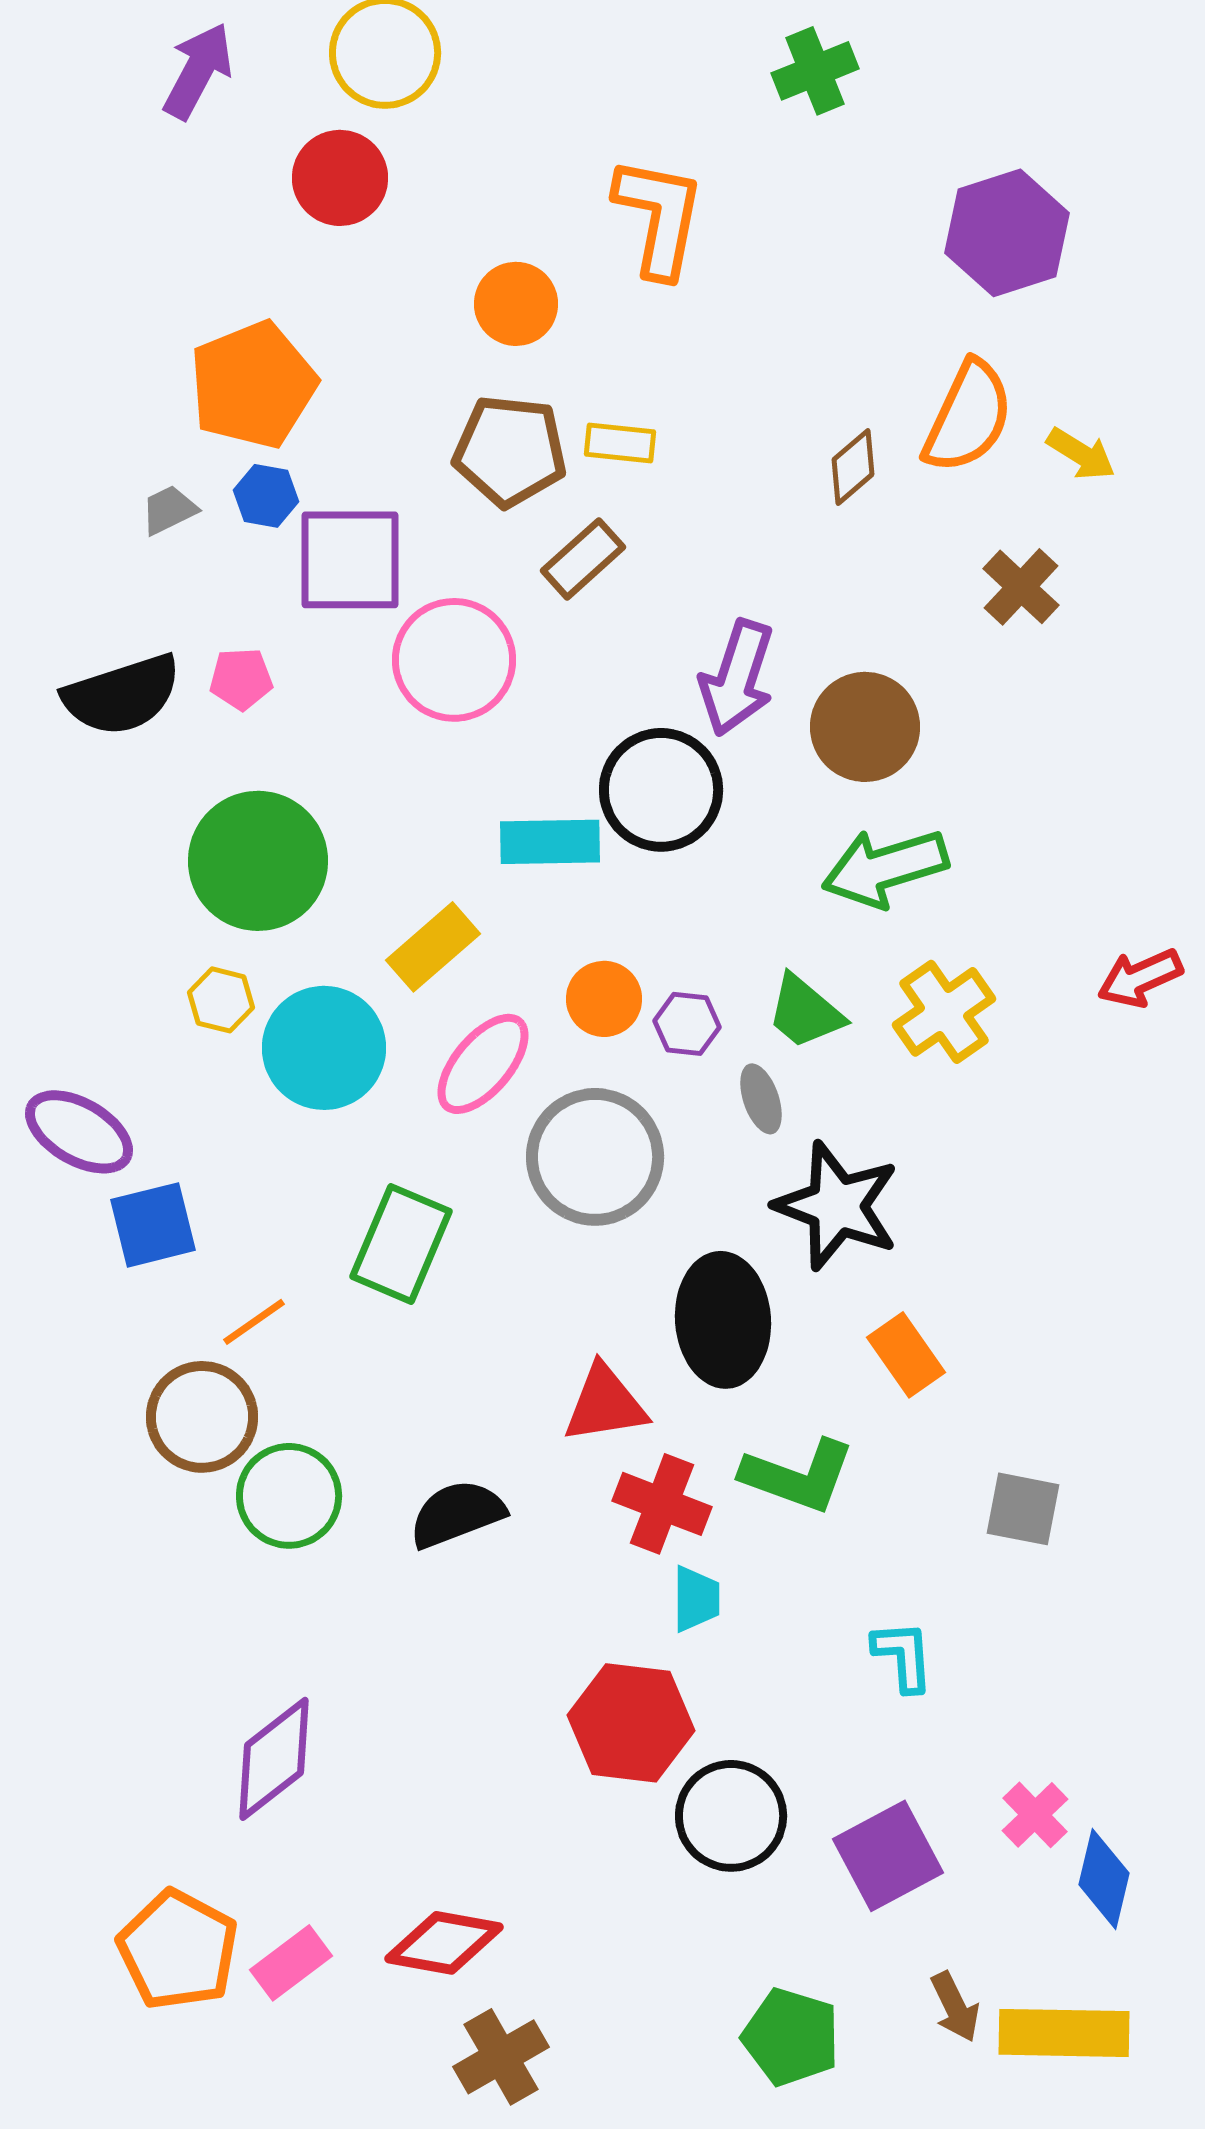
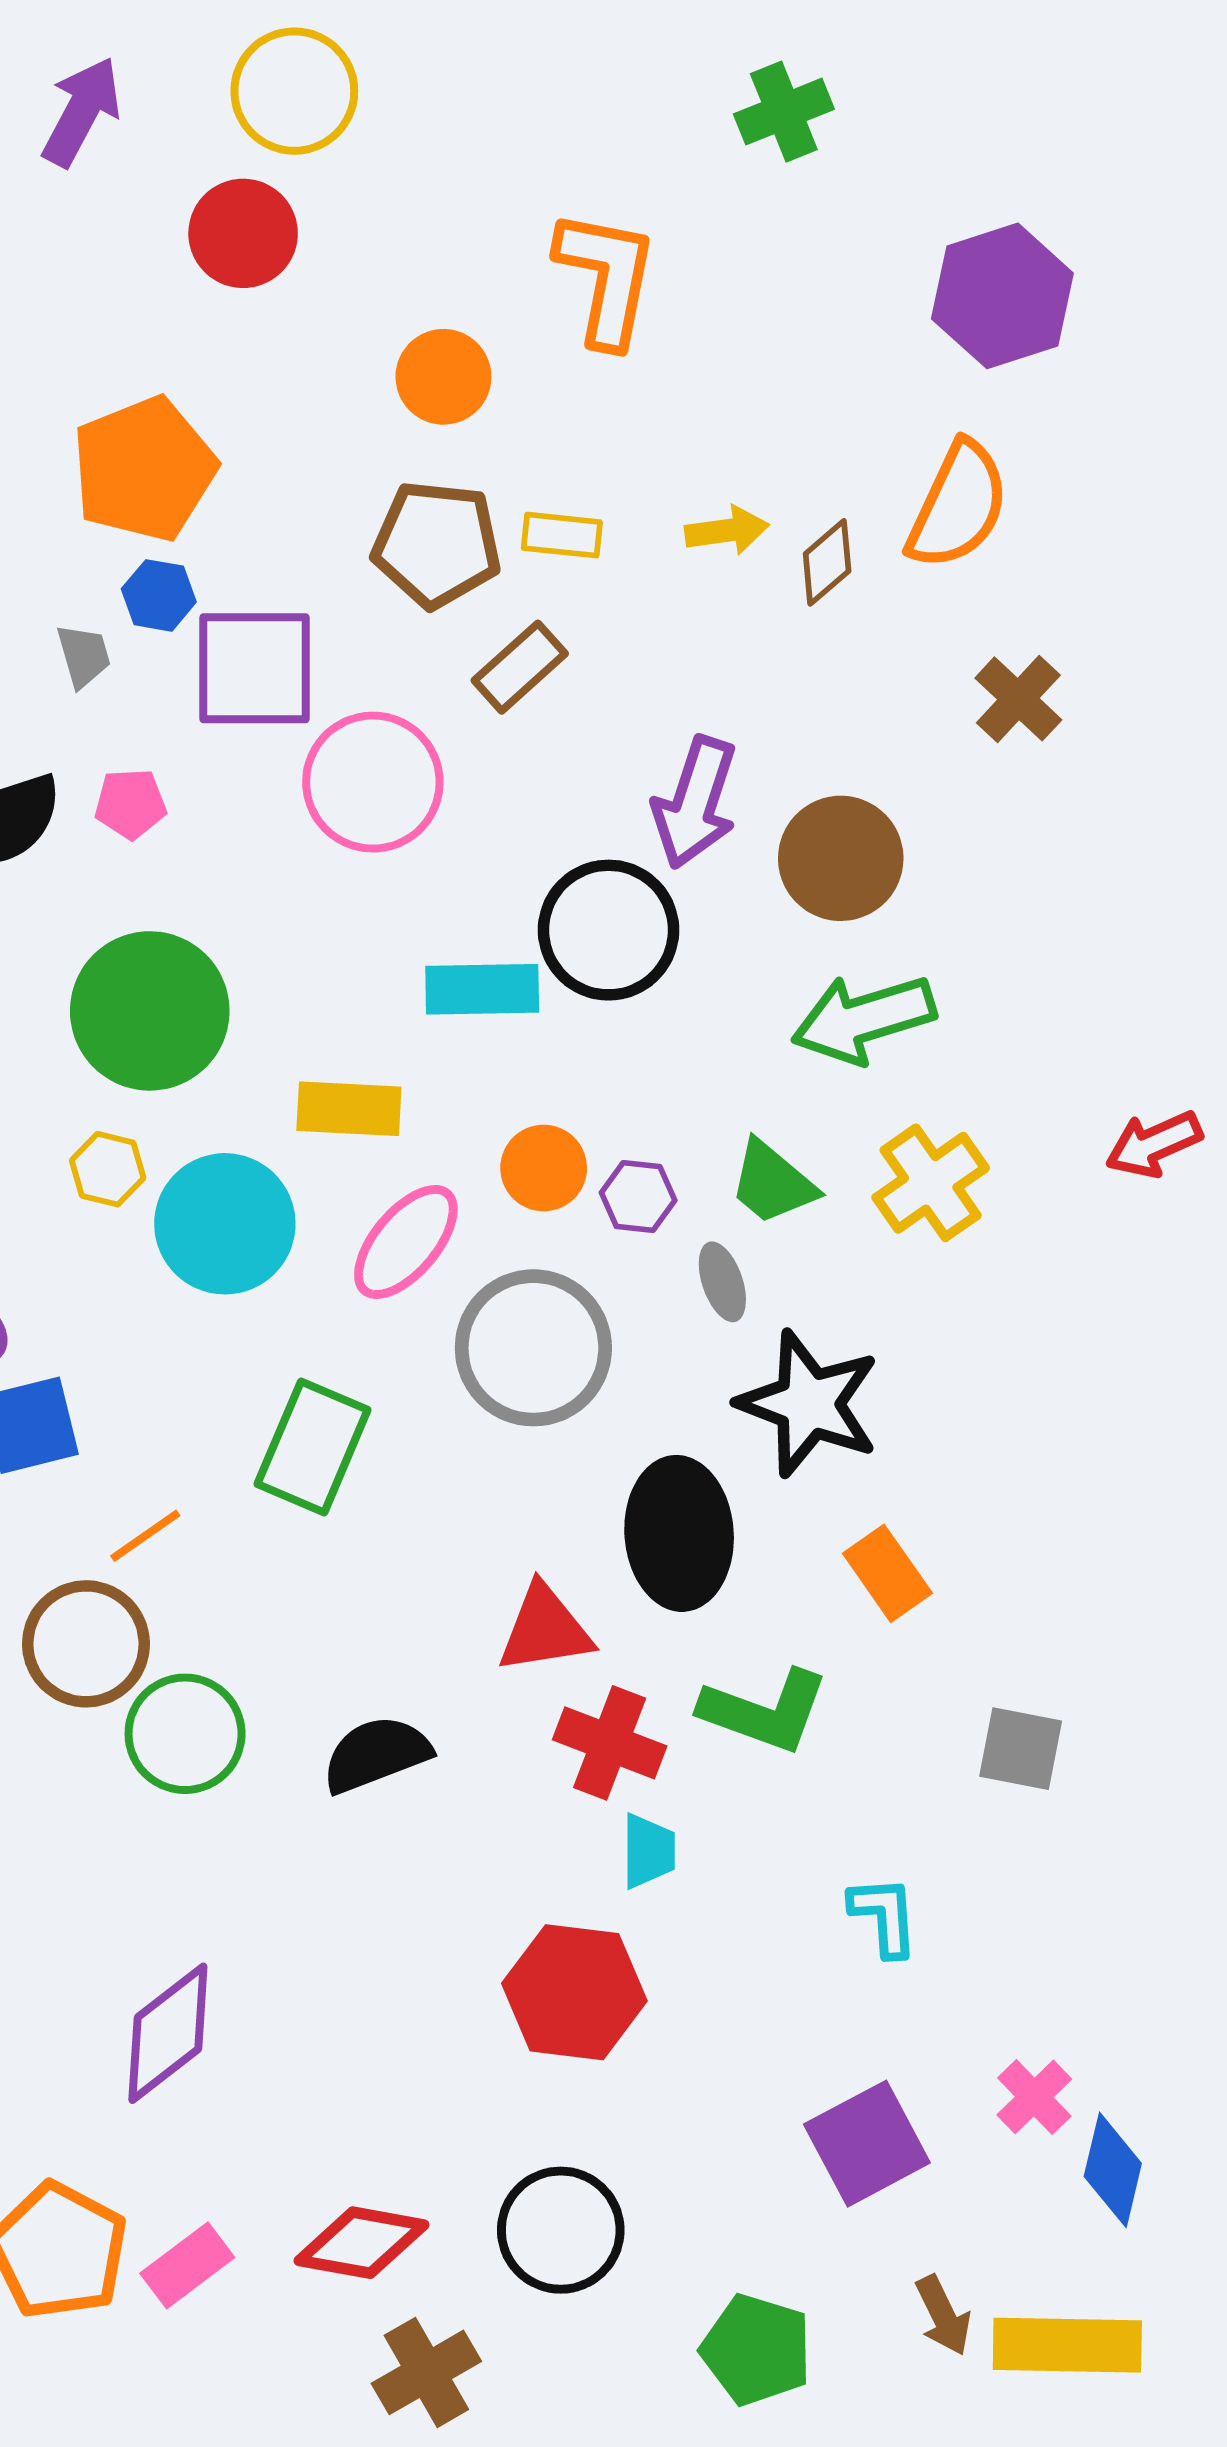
yellow arrow: (1081, 454) -> (727, 530), moved, turned -40
gray trapezoid: (169, 510) -> (84, 656), moved, turned 100
yellow rectangle: (433, 947) -> (349, 1109), turned 44
black circle: (731, 1816) -> (561, 2230), moved

